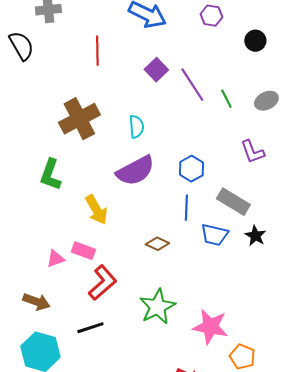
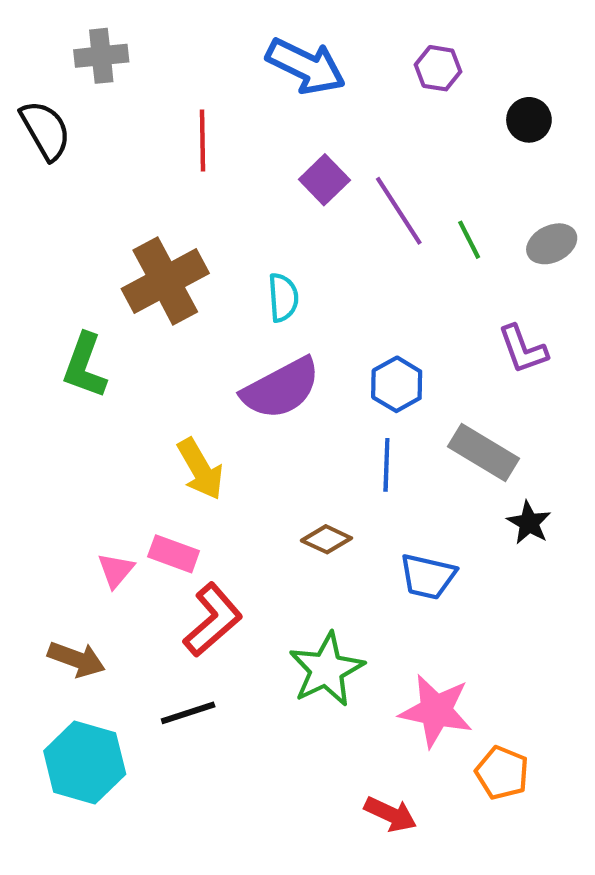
green L-shape: (50, 175) -> (85, 366), moved
blue trapezoid: (214, 235) -> (428, 577), moved
pink triangle: (55, 259) -> (116, 570), turned -30

